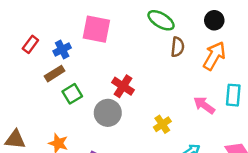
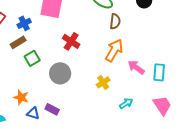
orange arrow: (214, 56) -> (114, 50), moved
red cross: (123, 86) -> (71, 41), moved
cyan rectangle: (233, 95) -> (159, 72), moved

